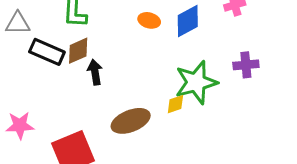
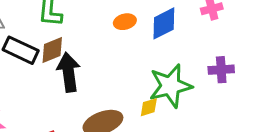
orange ellipse: (149, 20) -> (125, 22), turned -30
black arrow: (95, 72) -> (69, 72), size x1.5

